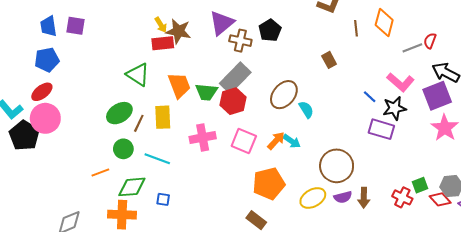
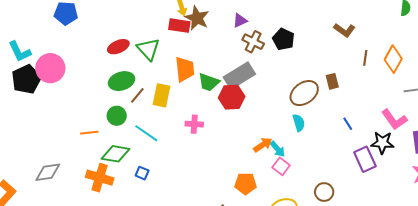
purple triangle: (222, 23) -> (240, 21), size x0.6
black pentagon: (270, 30) -> (284, 39), turned -30
red ellipse: (42, 92) -> (118, 47), moved
brown ellipse: (284, 95) -> (304, 93), moved
blue line: (370, 97) -> (348, 124), moved
purple rectangle: (381, 129) -> (365, 159), turned 35
pink cross: (203, 138) -> (194, 124), size x0.7
pink square: (244, 141) -> (281, 166), moved, size x0.7
brown circle: (337, 166) -> (324, 192), moved, size x0.6
orange pentagon: (269, 184) -> (246, 184), size x0.7

